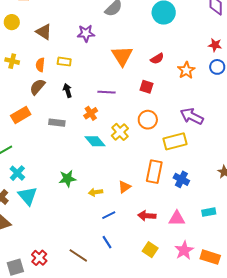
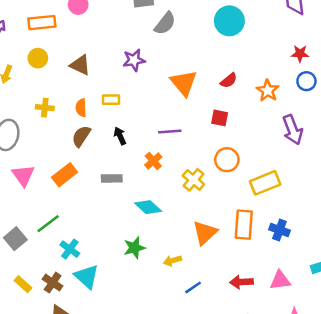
purple arrow: (192, 116) -> (293, 130), moved, turned -130
cyan diamond: (95, 141) -> (148, 207), moved
orange triangle: (124, 187) -> (205, 233), moved, size x1.5

